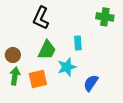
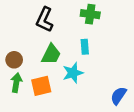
green cross: (105, 17) -> (90, 14), moved
blue semicircle: (91, 83) -> (118, 96), moved

